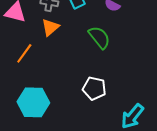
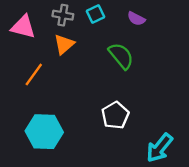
white pentagon: (94, 88) -> (115, 115), turned 30

